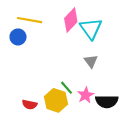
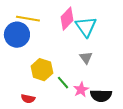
blue circle: (18, 37) -> (17, 35), size x1.6
yellow hexagon: (56, 100) -> (42, 70), moved

